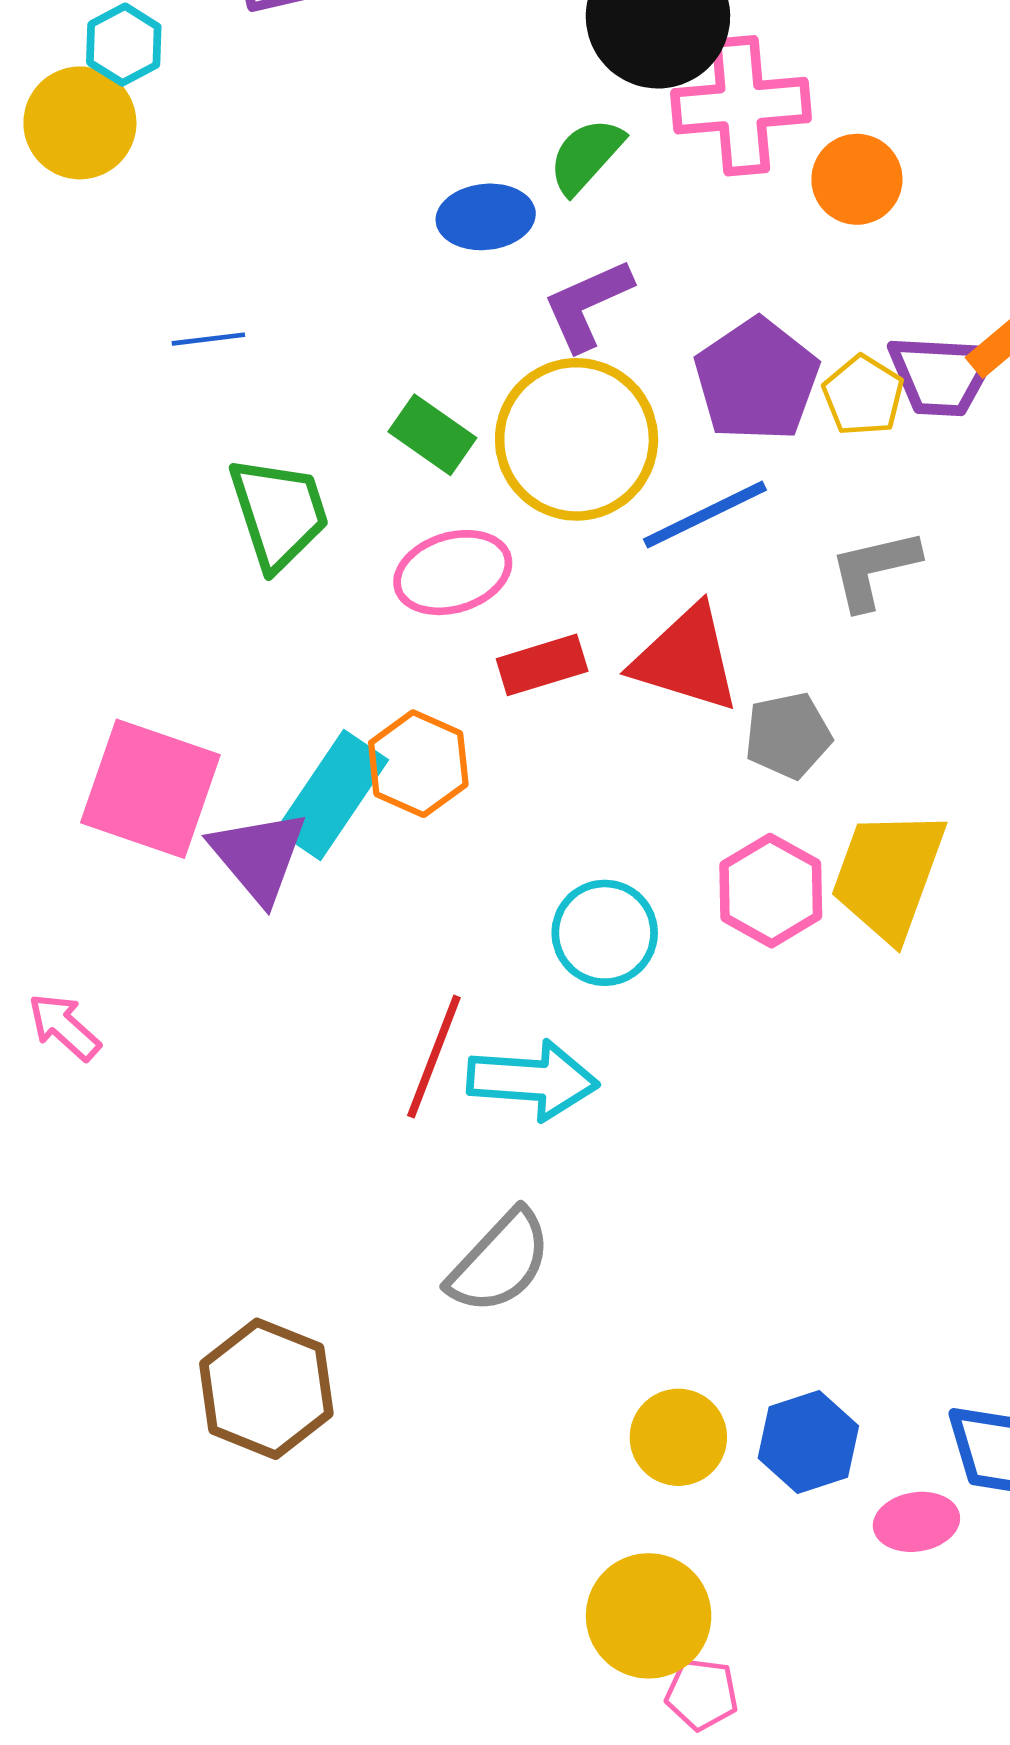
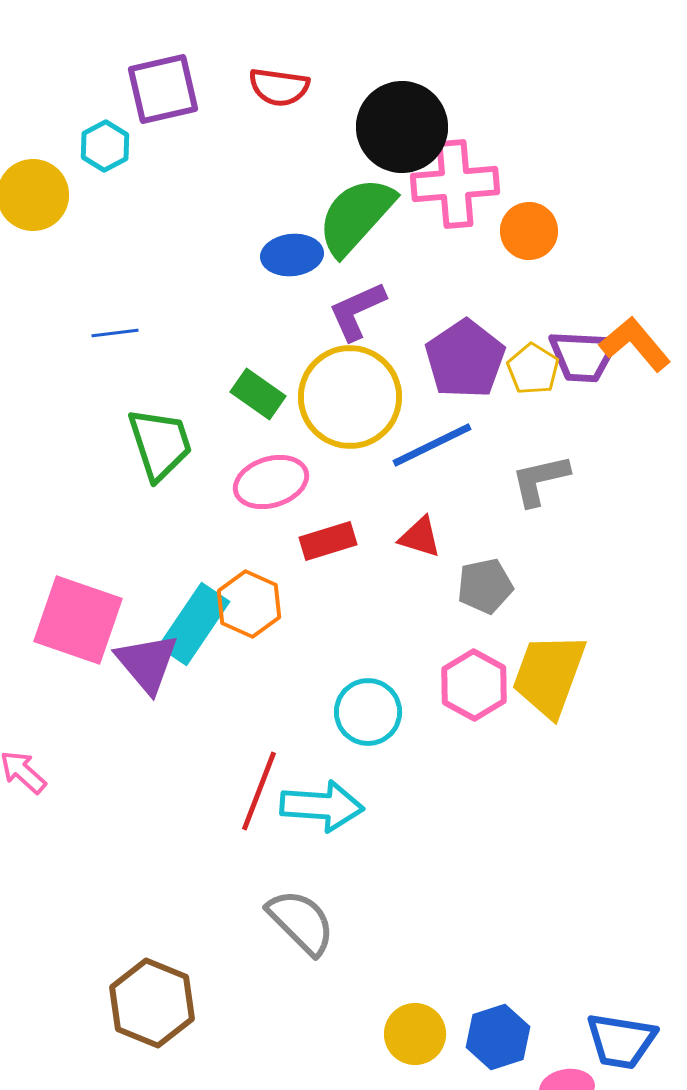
cyan hexagon: (124, 45) -> (105, 146), moved
green semicircle: (586, 156) -> (356, 216), size x1.6
red triangle: (686, 659) -> (420, 537), size x0.6
gray semicircle: (500, 1262) -> (301, 922), turned -88

